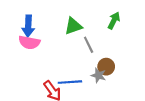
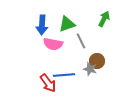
blue arrow: (28, 26) -> (42, 25), moved
pink semicircle: (29, 42) -> (53, 44), moved

